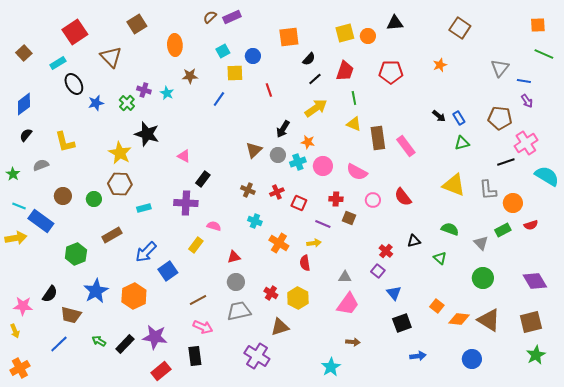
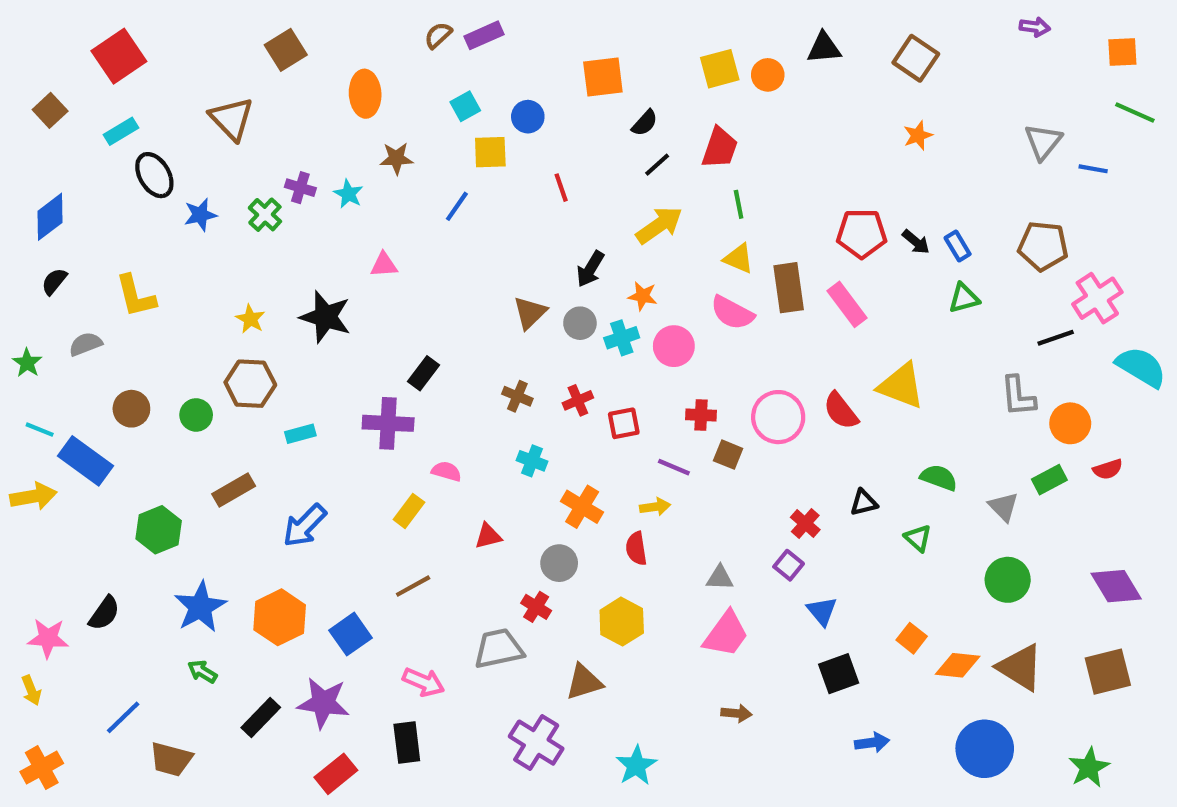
brown square: (460, 28) -> (916, 58), moved
red square: (75, 32) -> (119, 56), moved
red pentagon: (391, 72) -> (862, 233), moved
purple arrow: (527, 101) -> (1035, 27), moved, turned -48
black star: (147, 134) -> (325, 317), moved
yellow star: (120, 153) -> (250, 319), size x0.6
pink triangle: (184, 156) -> (384, 265), moved, turned -32
pink semicircle: (357, 172) -> (732, 313), moved
yellow triangle: (454, 185) -> (901, 386), moved
pink circle: (373, 200) -> (778, 417), size x1.6
red square: (299, 203) -> (624, 423), turned -35
blue square: (168, 271) -> (350, 634), moved
gray circle: (236, 282) -> (559, 563), moved
red cross: (271, 293) -> (536, 607), moved
brown line: (198, 300) -> (413, 586), moved
brown trapezoid: (71, 315) -> (171, 759), moved
green arrow: (99, 341) -> (202, 672), moved
green star: (536, 355) -> (1089, 768), moved
blue circle: (472, 359) -> (985, 749), size x1.4
cyan star: (331, 367) -> (636, 765), moved

